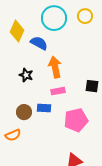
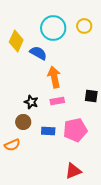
black star: (26, 75) -> (31, 102), moved
blue rectangle: (44, 108) -> (48, 131), moved

